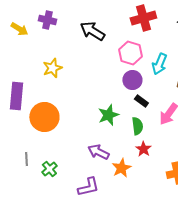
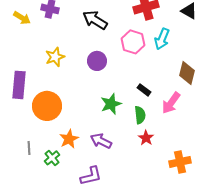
cyan arrow: (159, 64) -> (162, 39), moved
purple circle: (132, 80) -> (97, 61), moved
orange star: (121, 168) -> (69, 139), moved

